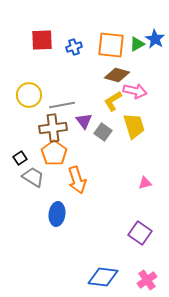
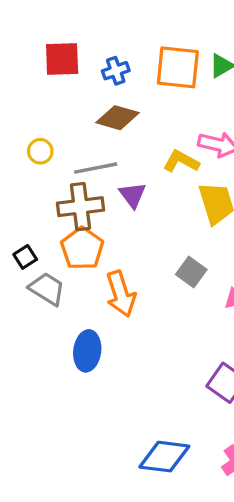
brown diamond: (117, 75) -> (117, 118), moved
yellow circle: (29, 95) -> (40, 151), size x0.6
yellow L-shape: (113, 101) -> (181, 161), turned 60
gray square: (103, 132) -> (191, 272), moved

